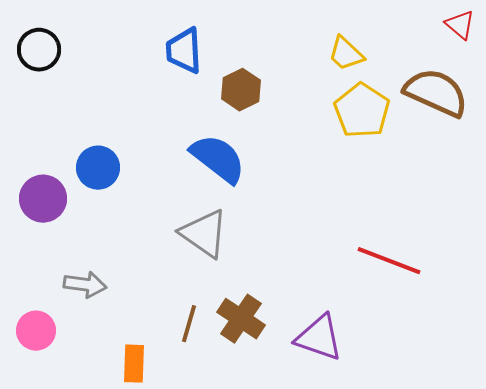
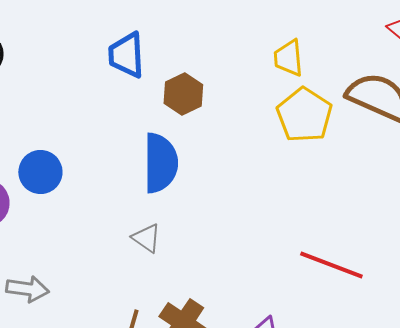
yellow trapezoid: (346, 54) -> (288, 58), turned 42
blue semicircle: (218, 159) -> (160, 163), turned 52
gray triangle: (204, 234) -> (146, 238), size x0.6

